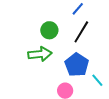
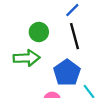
black line: (81, 32) -> (75, 36), turned -50

